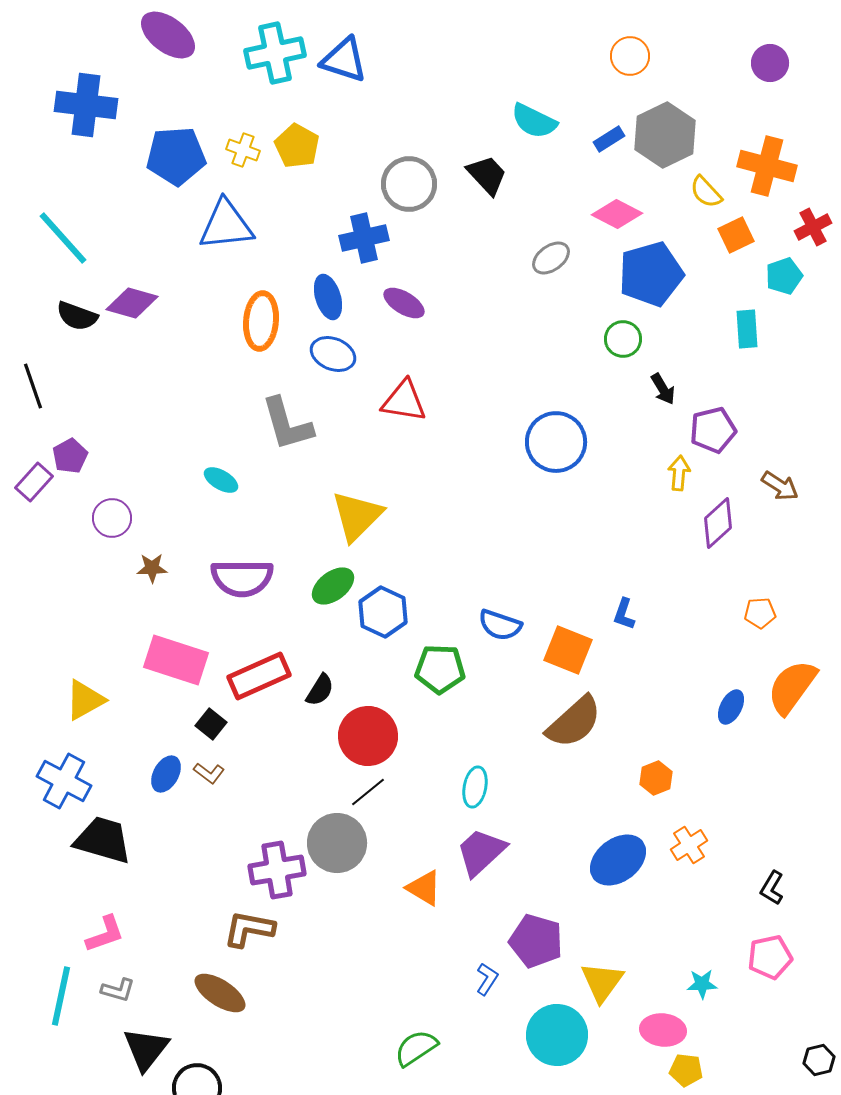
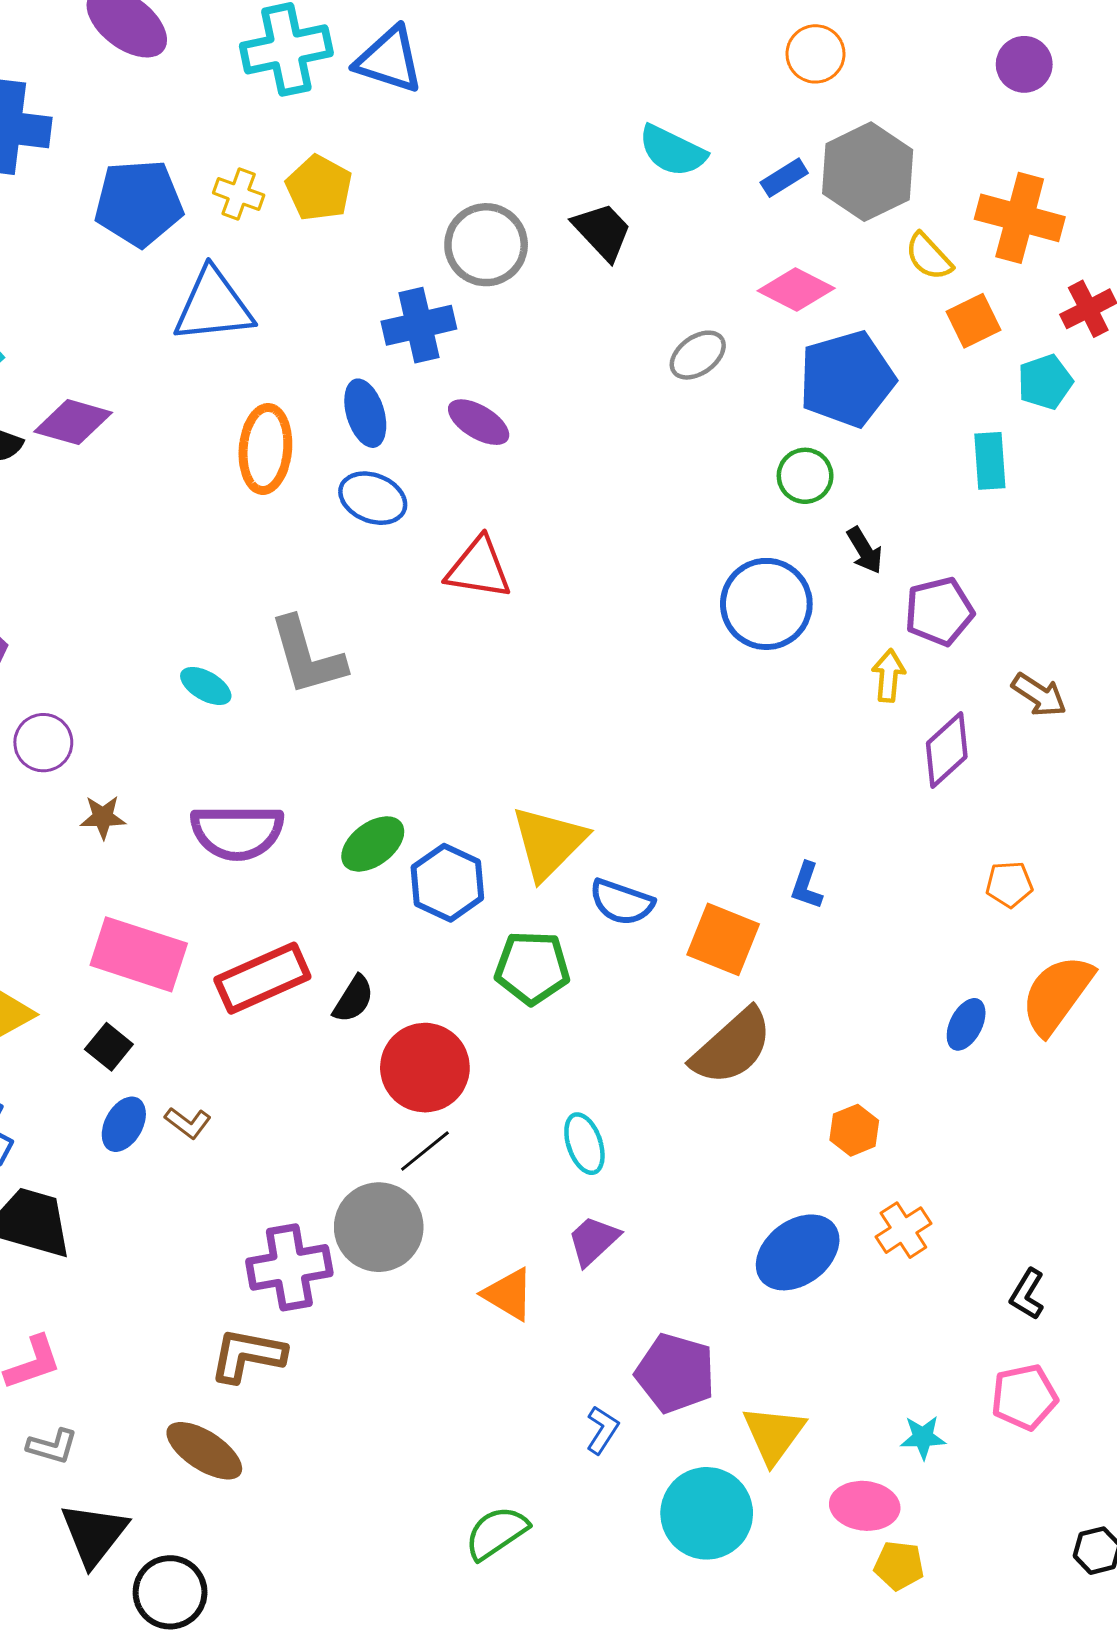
gray L-shape: (287, 424) -> (307, 656), moved
blue circle: (556, 442) -> (766, 604), moved
yellow triangle: (357, 516) -> (549, 842), moved
black square: (211, 724) -> (109, 1047), moved
cyan ellipse: (475, 787) -> (584, 1144), turned -30
purple trapezoid: (481, 852) -> (593, 1241), size x0.7

